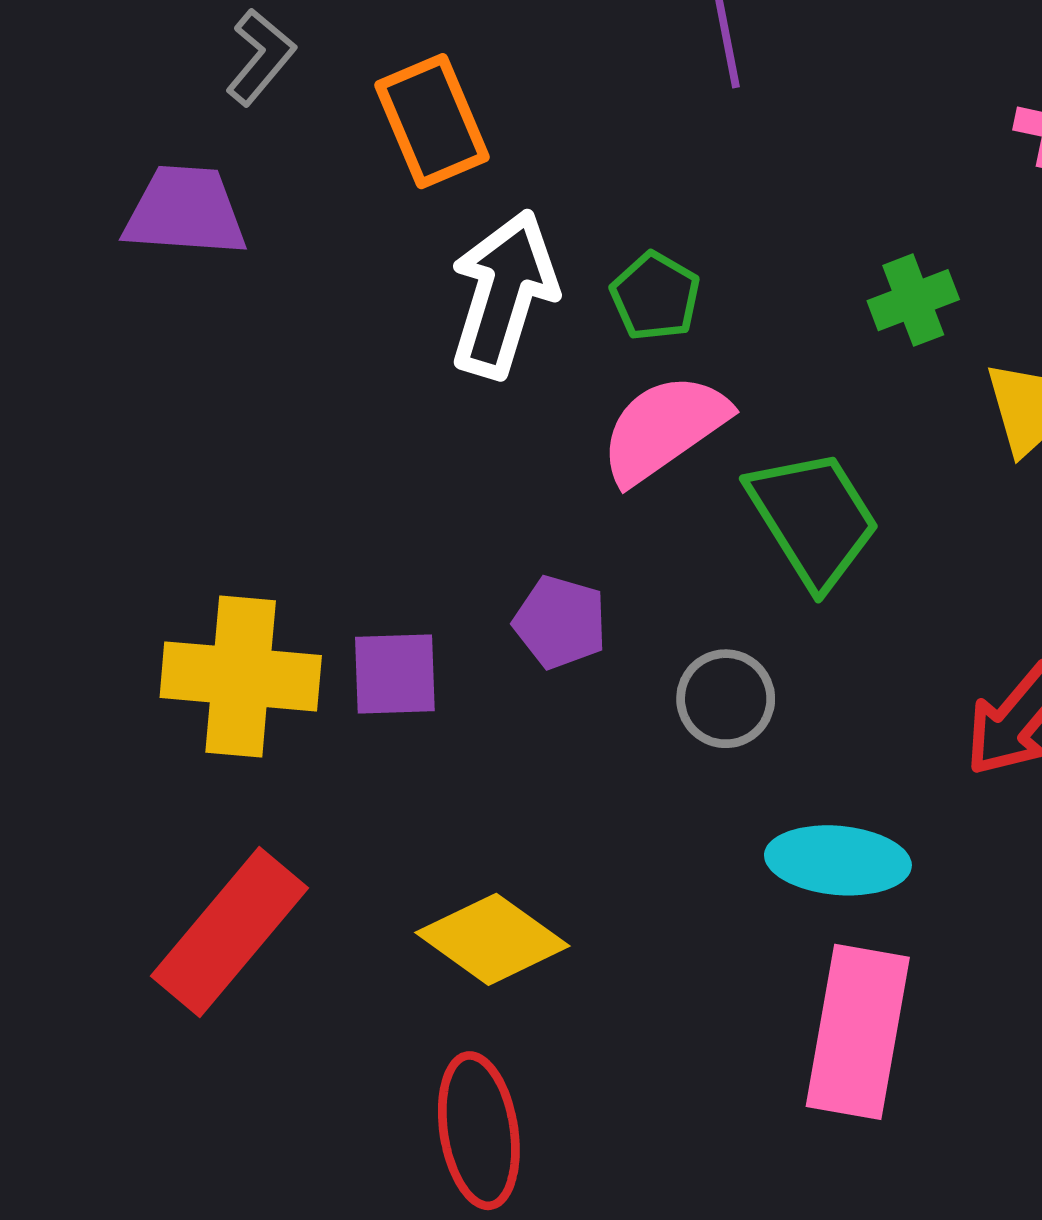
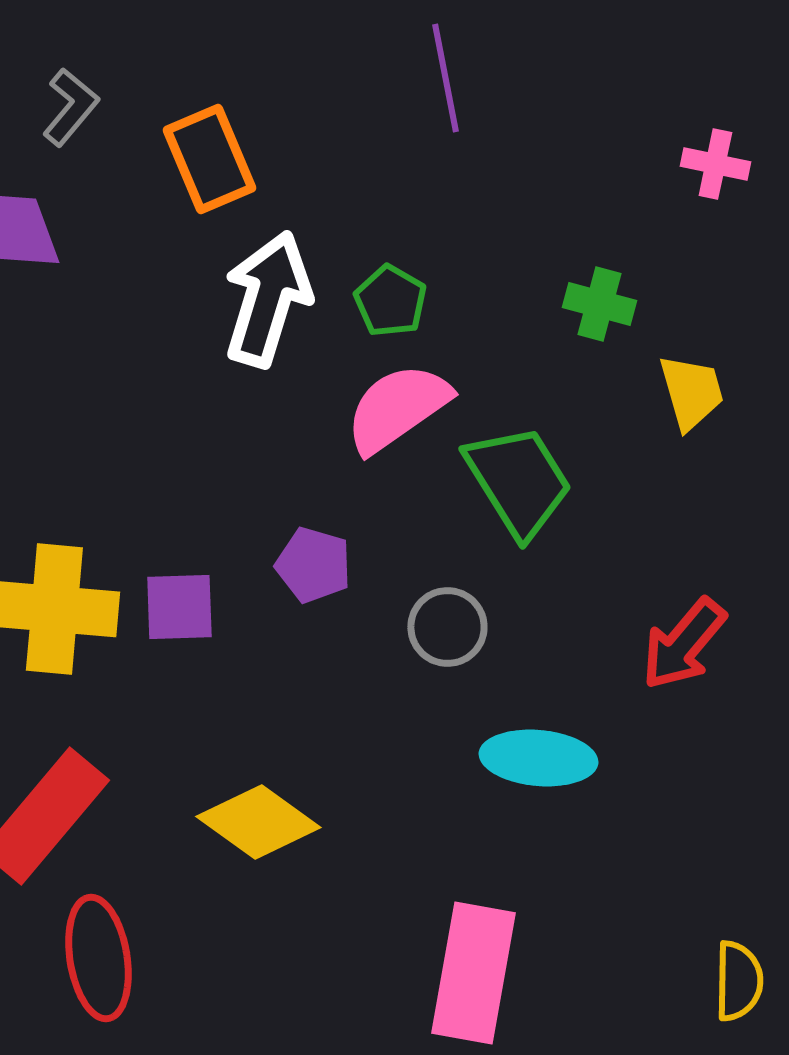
green cross: (913, 300) -> (599, 304), turned 36
pink rectangle: (858, 1032) -> (473, 973), moved
red ellipse: (479, 1131) -> (98, 958), moved

